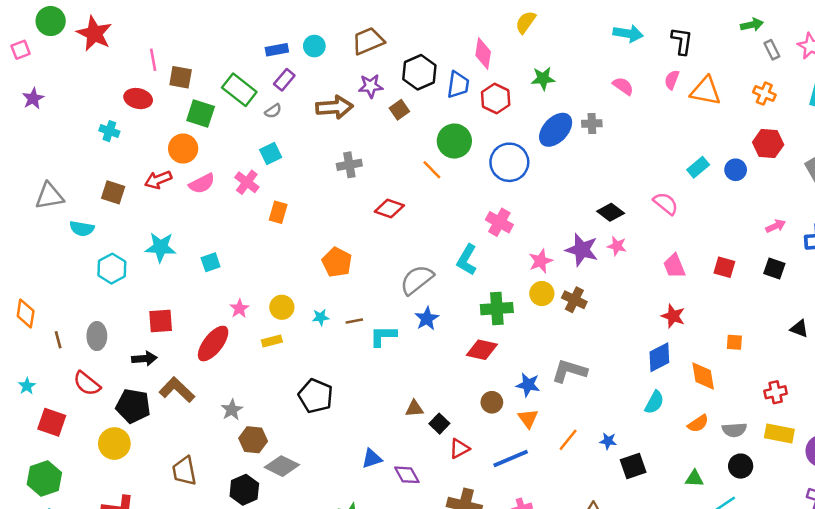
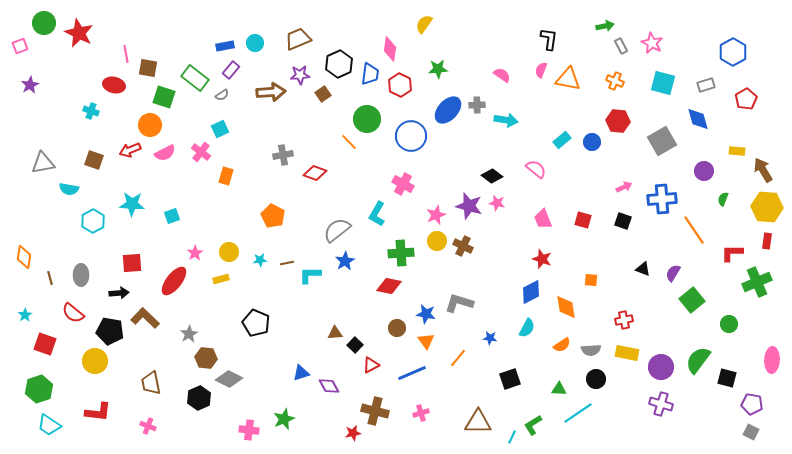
cyan arrow: (628, 34) -> (506, 120), moved
gray cross: (349, 165) -> (283, 155), moved
blue star: (608, 441) -> (490, 338), moved

